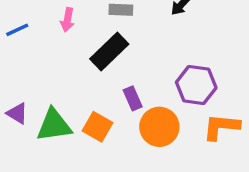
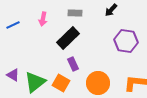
purple hexagon: (196, 85) -> (126, 41), moved
purple rectangle: (133, 98) -> (73, 64), moved
green triangle: (54, 125) -> (35, 82), turned -30

